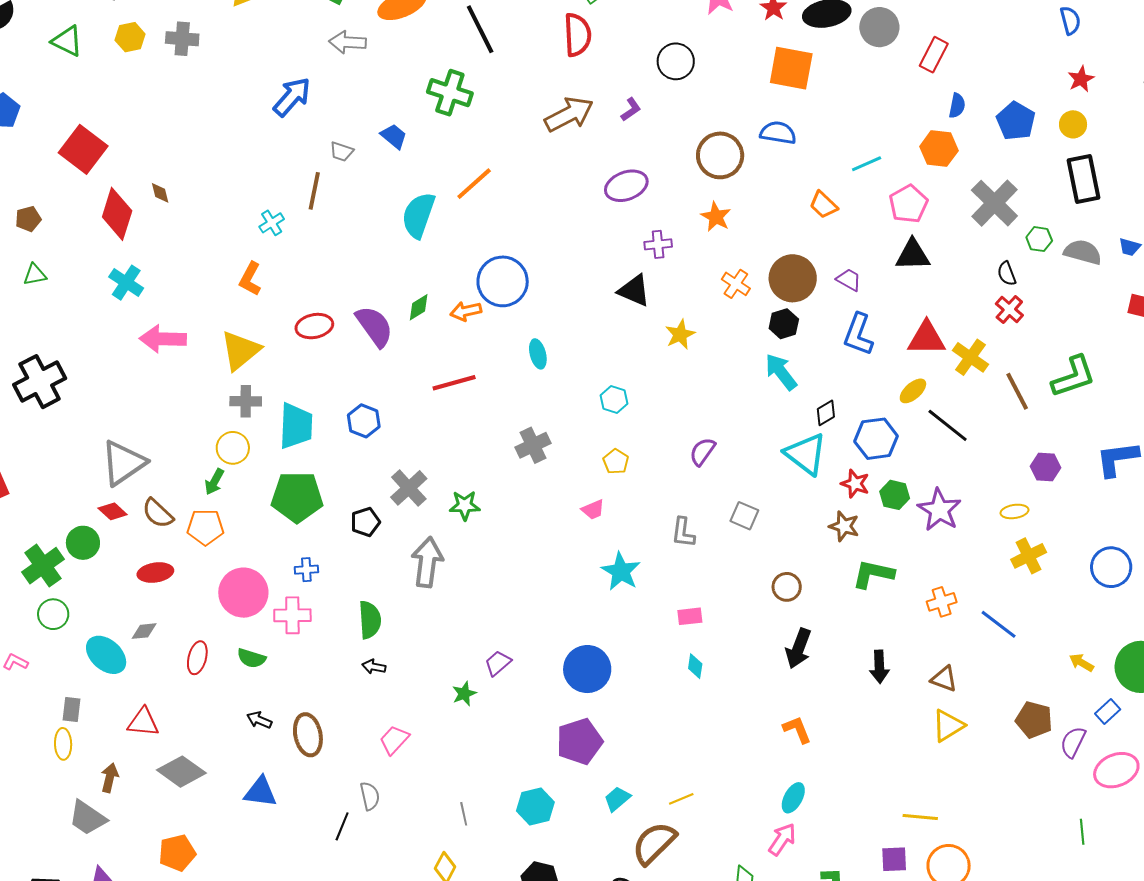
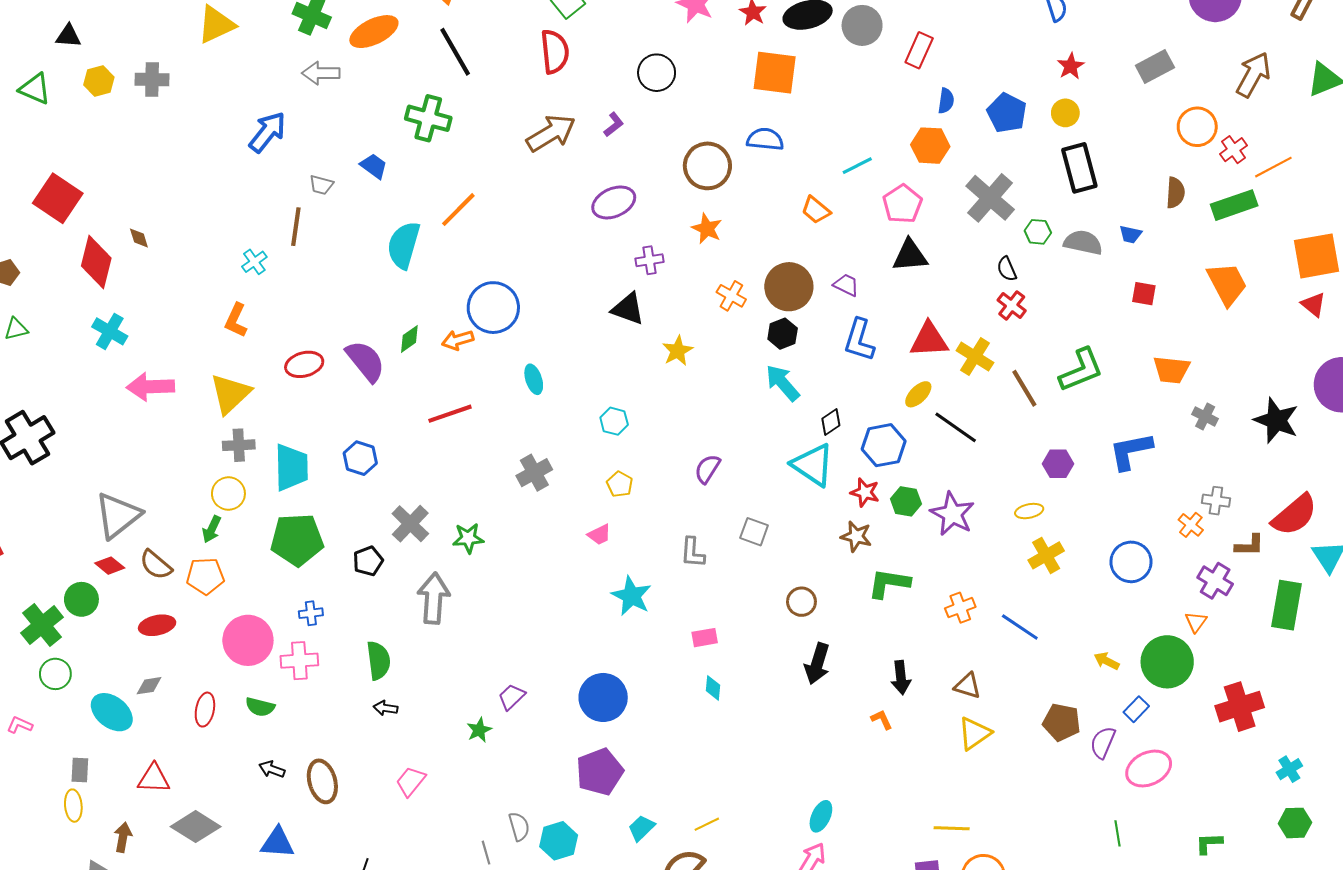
orange L-shape: (797, 730) -> (882, 720), moved, size x0.7
gray semicircle: (370, 796) -> (519, 826), moved

